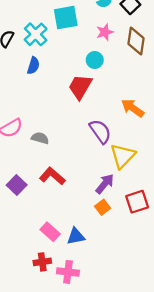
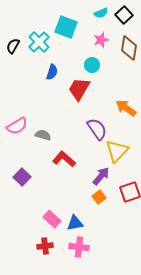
cyan square: (66, 18) -> (66, 27), turned 30
blue semicircle: (33, 66) -> (52, 72), moved
red L-shape: (52, 176) -> (64, 159), moved
pink cross: (68, 272) -> (79, 247), moved

